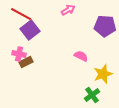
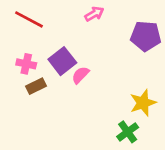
purple square: (30, 30) -> (62, 61), moved
pink cross: (19, 54) -> (26, 64), moved
pink semicircle: (81, 56) -> (80, 75), moved, turned -72

